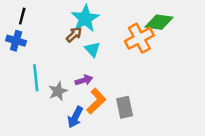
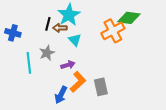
black line: (22, 16) -> (48, 24), moved
brown arrow: (74, 35) -> (60, 28), turned -136
gray star: (58, 91) -> (47, 53), moved

